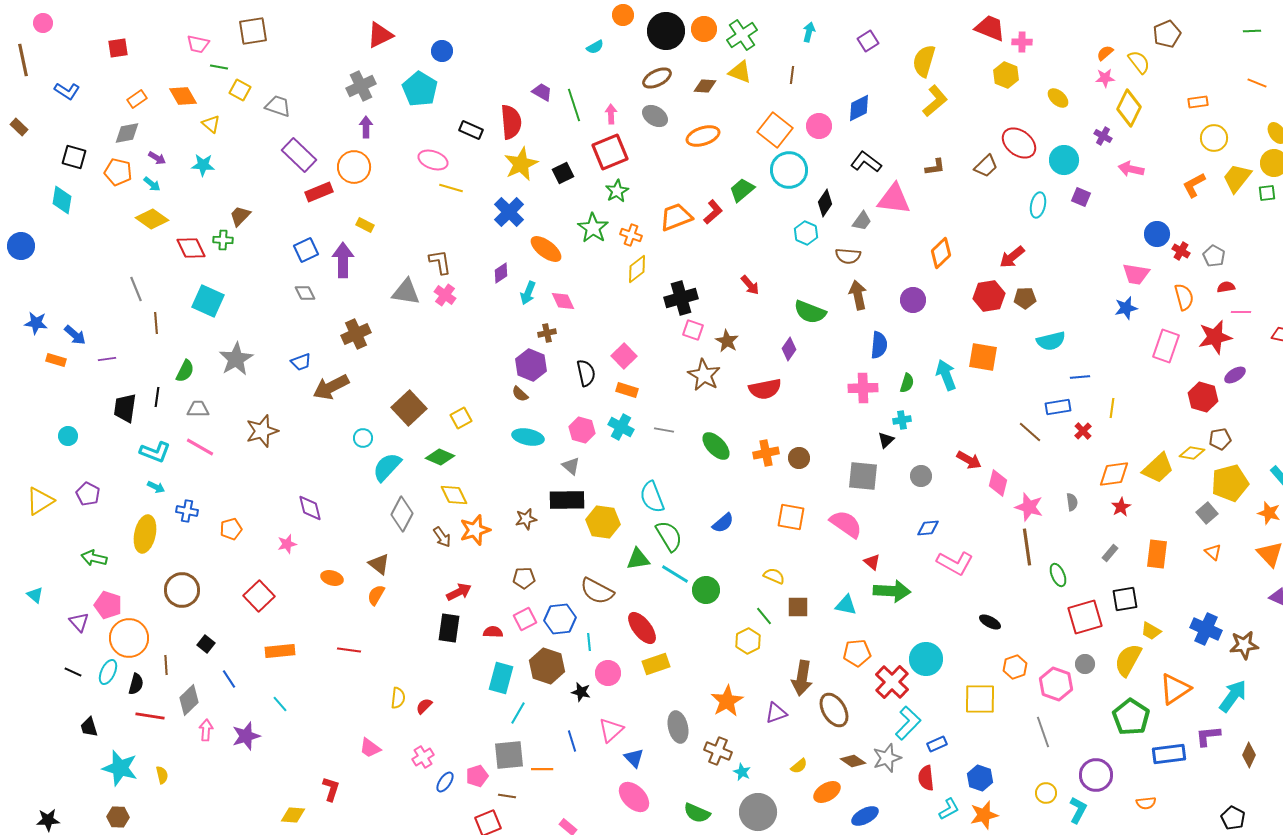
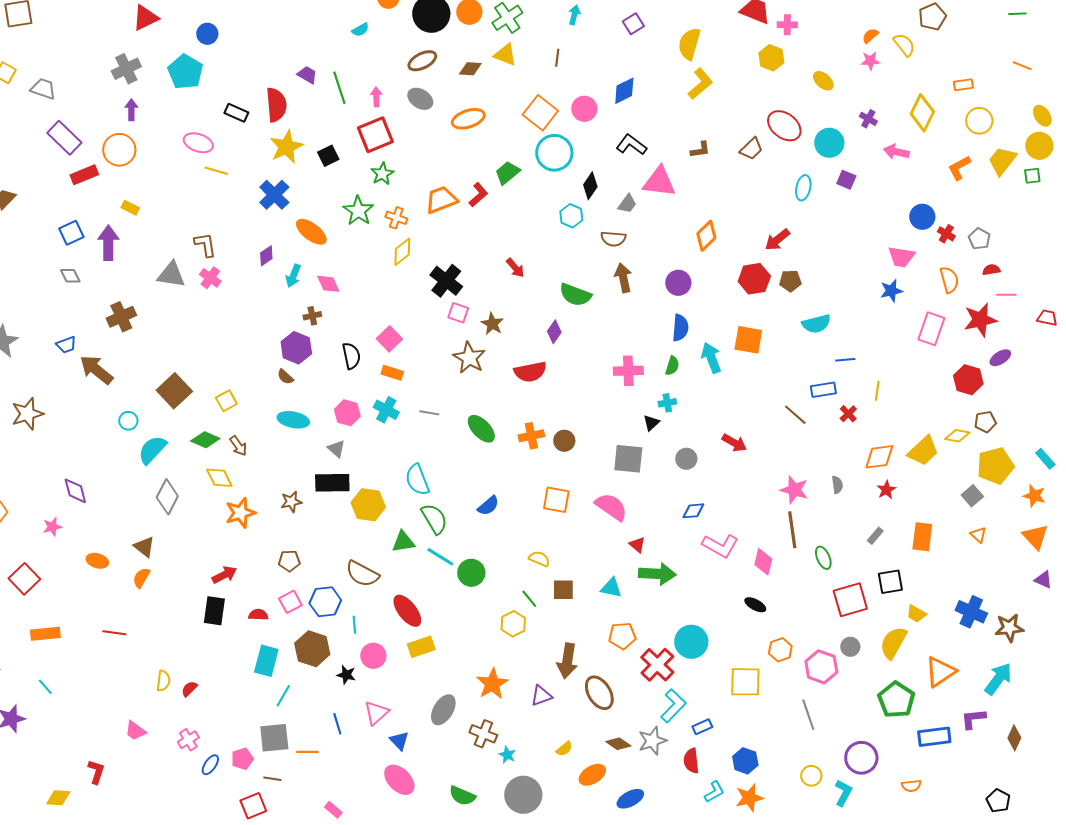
yellow diamond: (1129, 108) -> (922, 113), moved
black cross: (681, 298) -> (446, 281), turned -36
blue semicircle: (879, 345) -> (680, 328), moved
brown arrow: (331, 387) -> (96, 370), turned 66
pink diamond: (998, 483) -> (763, 562), moved
brown arrow: (442, 537) -> (238, 446), moved
gray ellipse: (678, 727) -> (443, 710), turned 44

